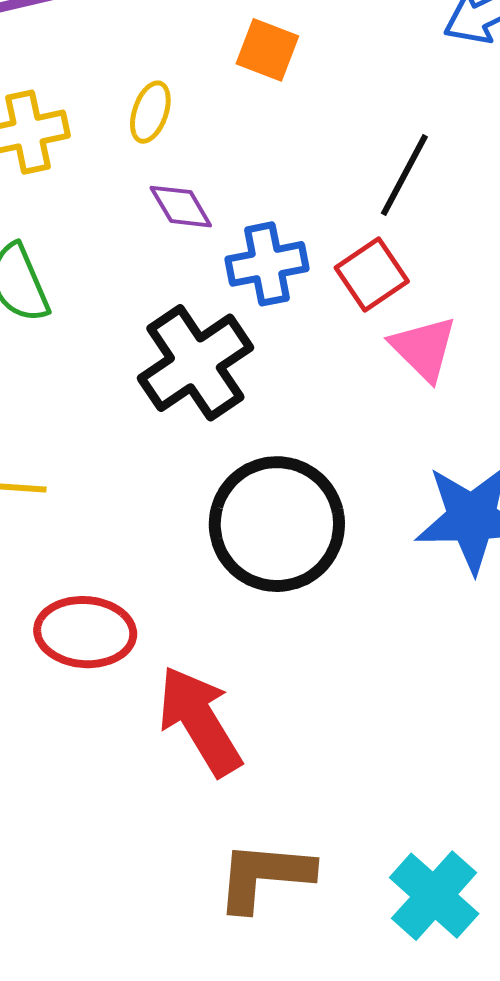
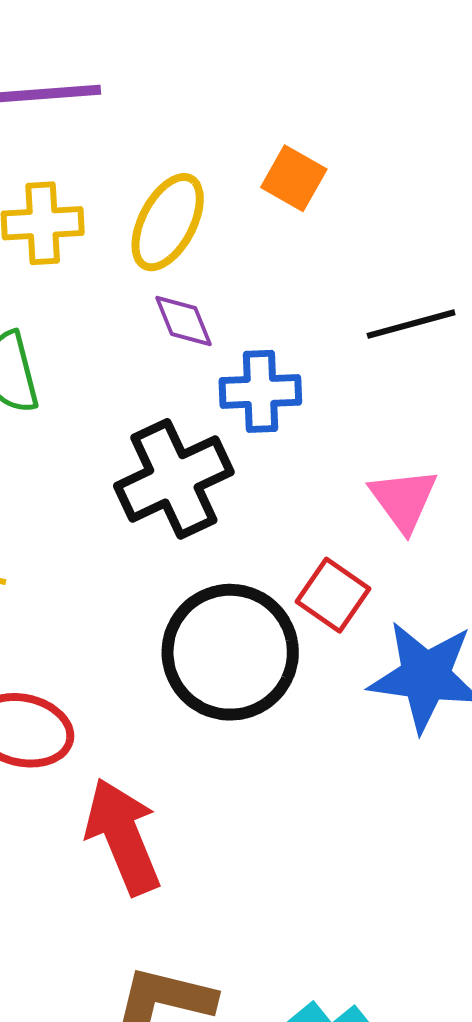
yellow ellipse: (150, 112) -> (168, 222), size x1.6
black line: (404, 175) -> (411, 324), turned 38
red square: (372, 275) -> (333, 595), moved, turned -30

